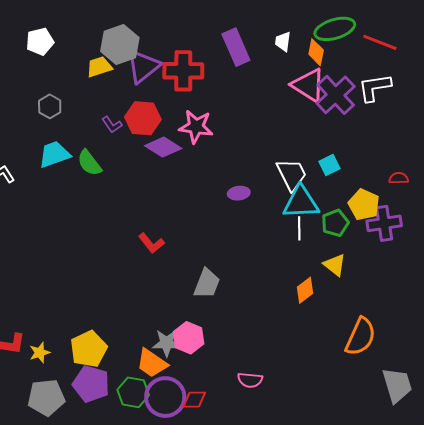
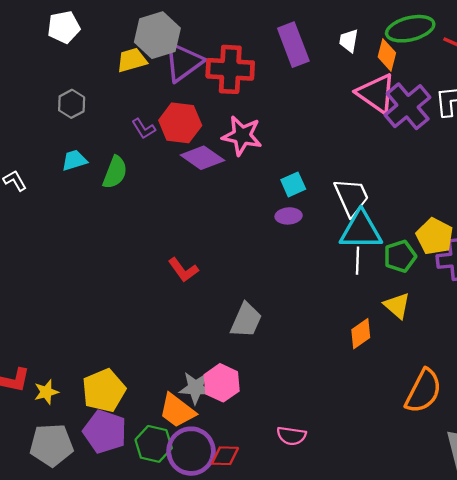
cyan trapezoid: (54, 154) -> (74, 160), size x0.7
green semicircle: (89, 163) -> (115, 172), turned -124
cyan square: (329, 165) -> (293, 184), moved

